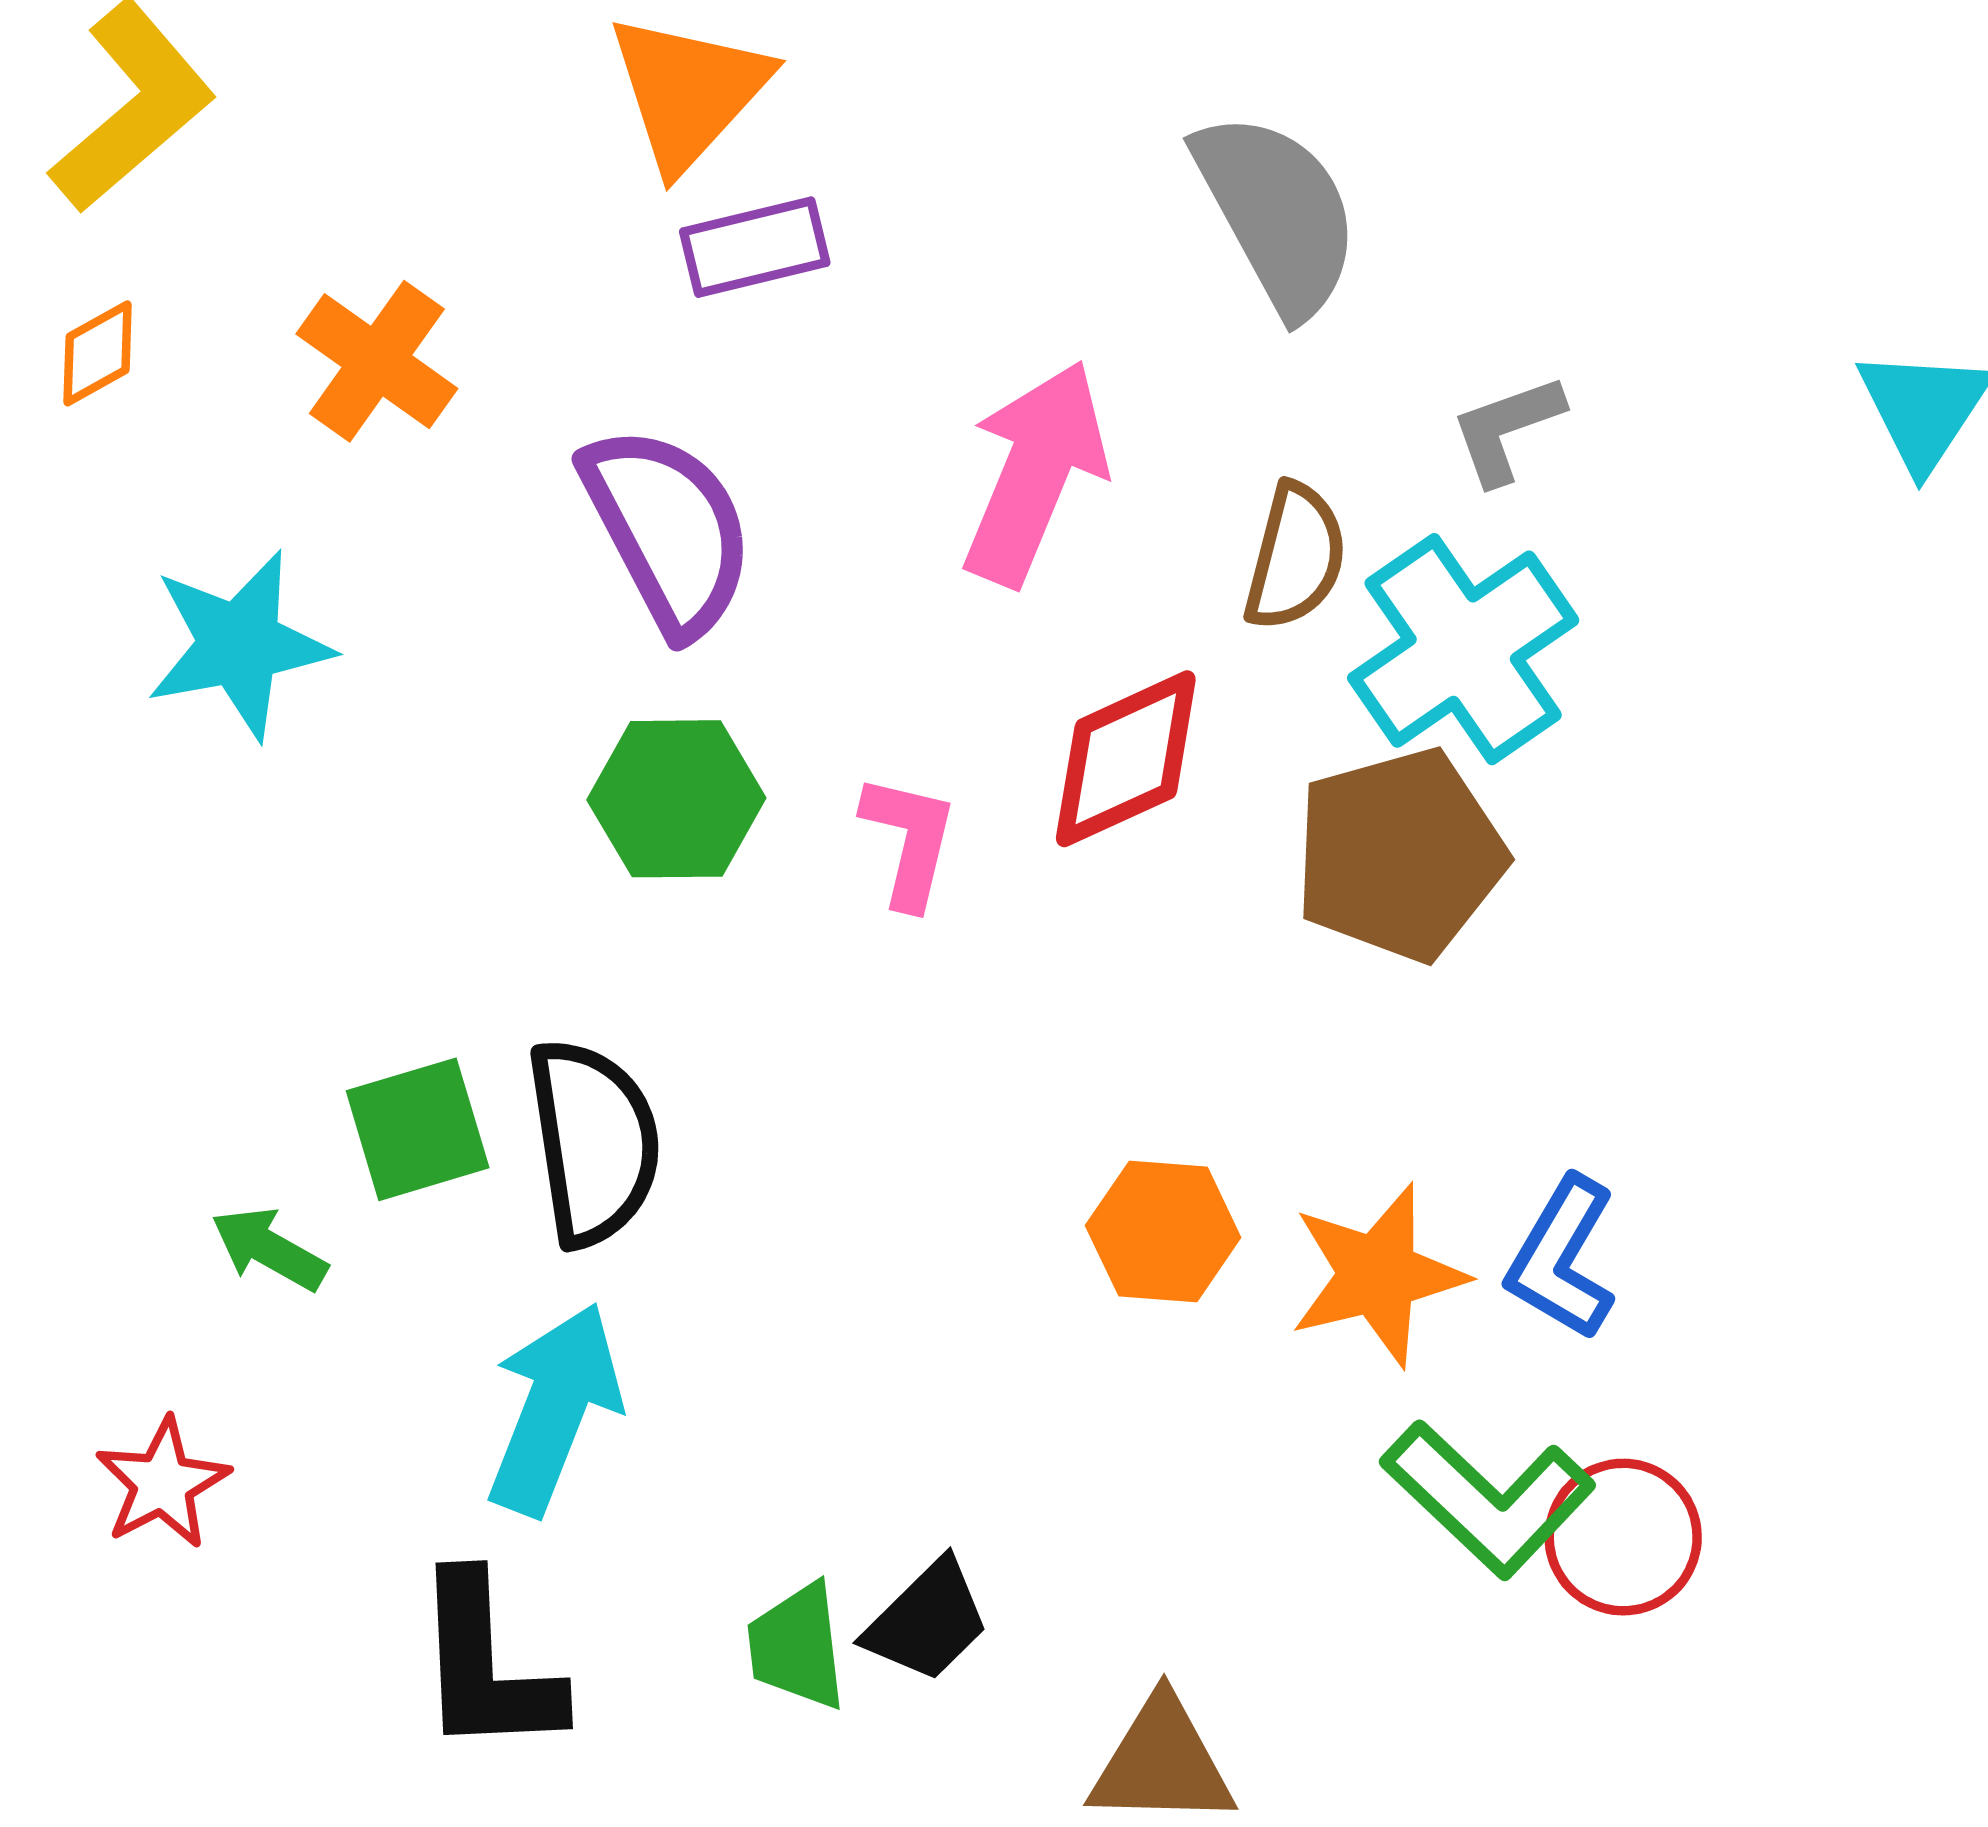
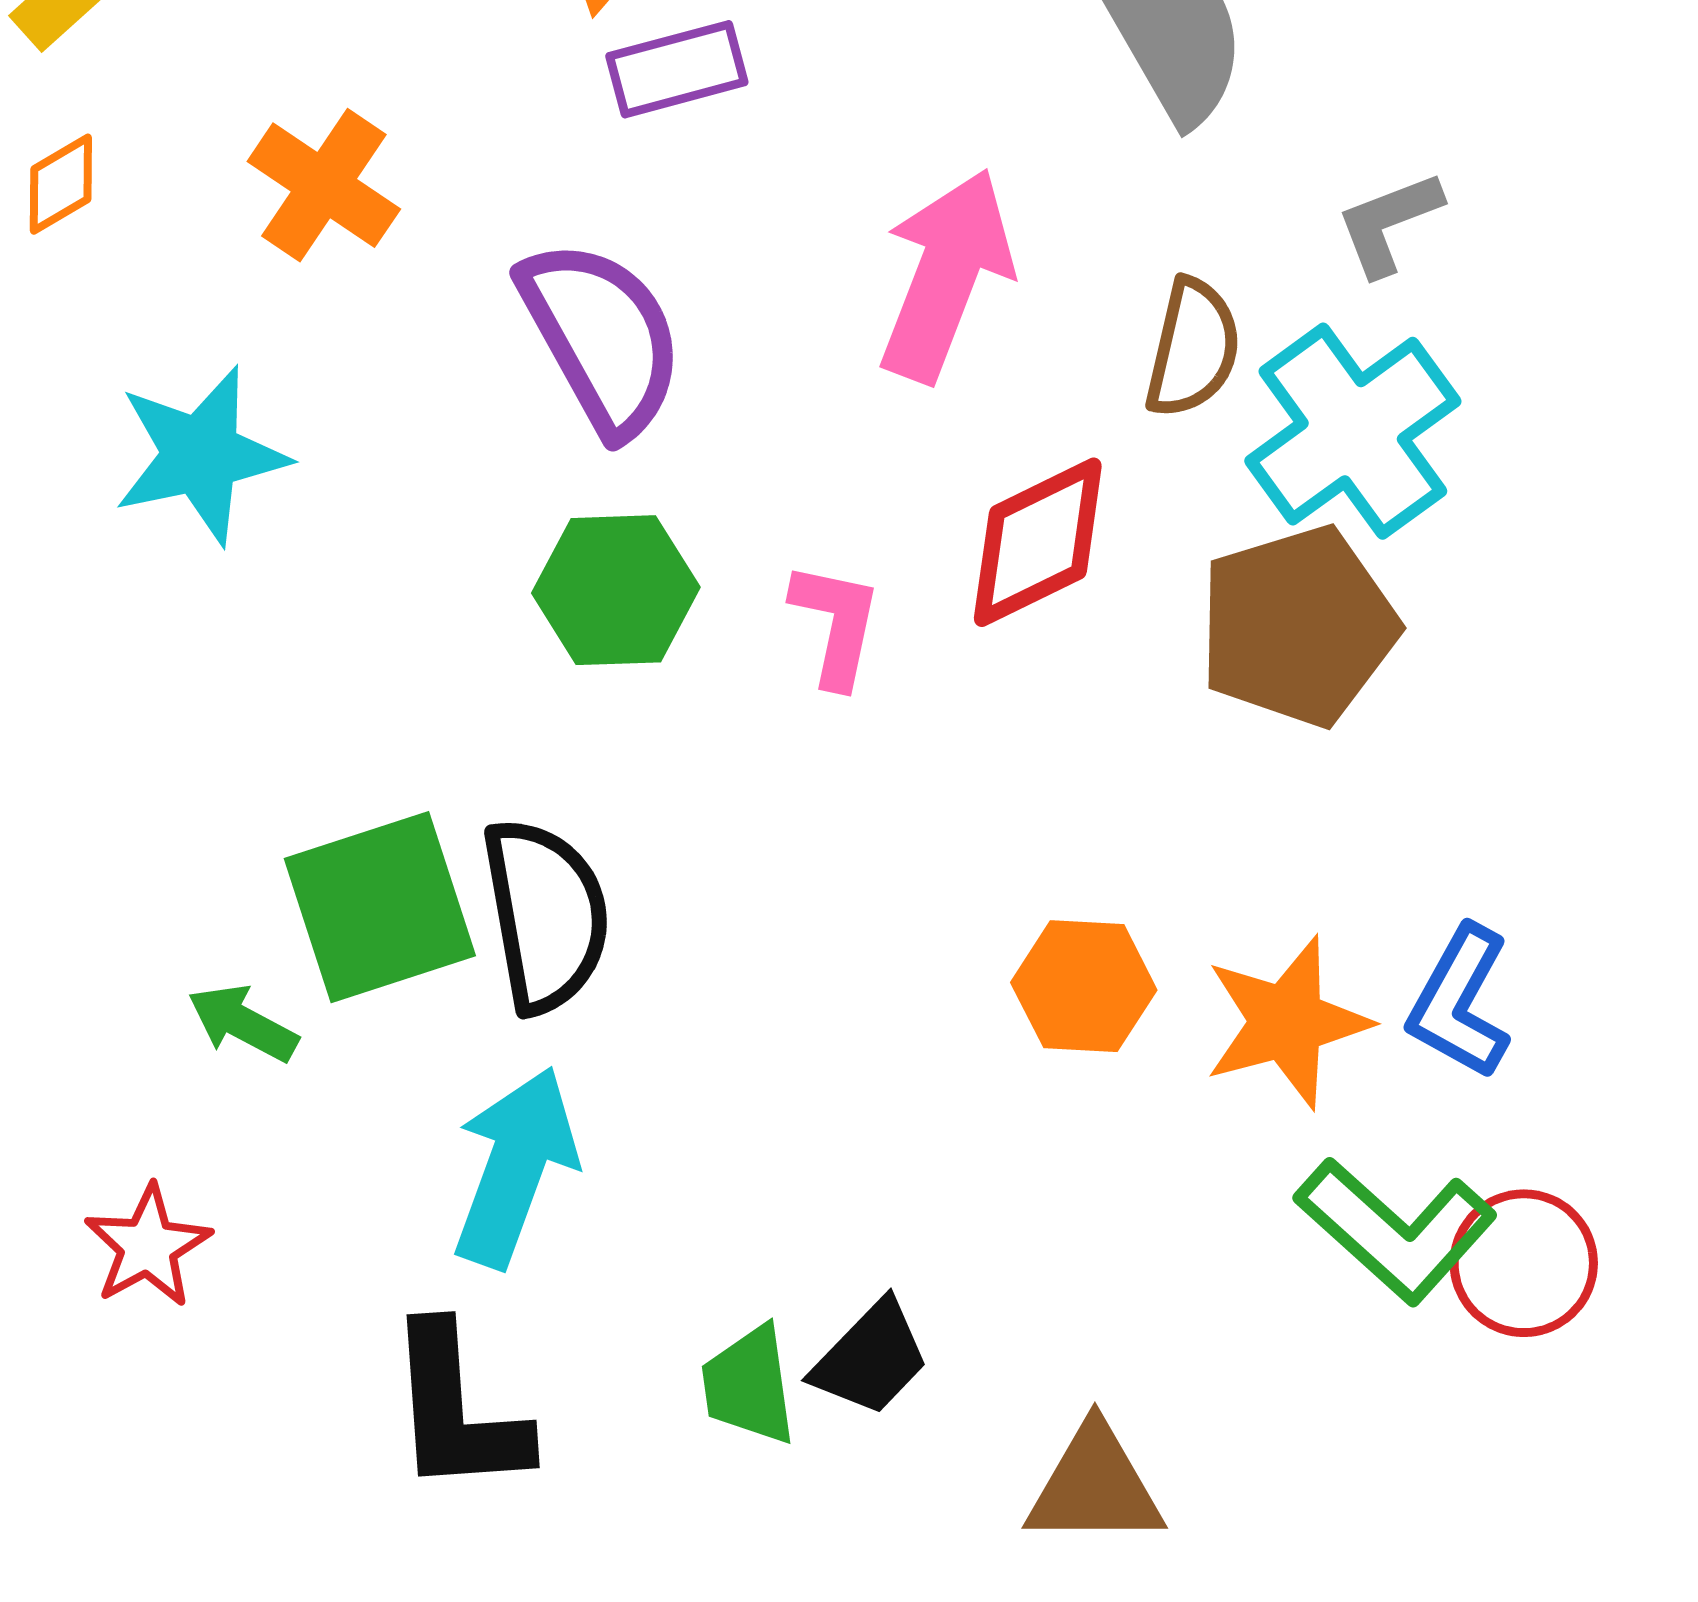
green square: (418, 1129) -> (380, 907), size x1.4

